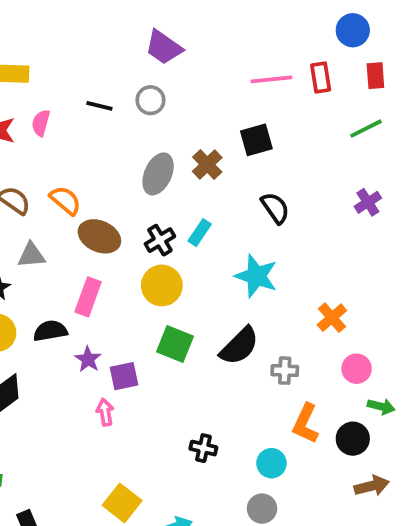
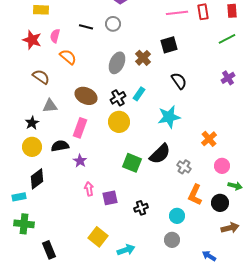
orange semicircle: (65, 200) -> (68, 57), moved
cyan star: (256, 276) -> (169, 117), turned -30
green square: (175, 344) -> (132, 163), moved
gray cross: (285, 371) -> (184, 167), turned 32
purple square: (124, 376) -> (110, 198), moved
black cross: (203, 448) -> (141, 208), turned -32

